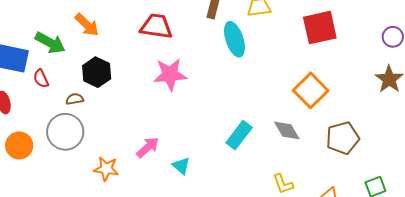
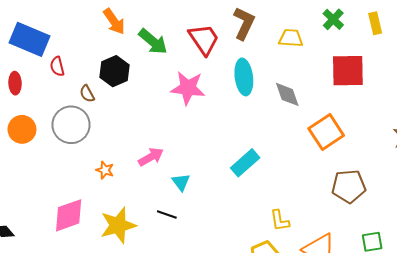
red trapezoid: (156, 26) -> (204, 39), moved, turned 36
cyan ellipse: (234, 39) -> (244, 77), moved
green arrow: (50, 43) -> (153, 42), moved
brown semicircle: (75, 99) -> (87, 94), turned -120
gray diamond: (287, 130) -> (287, 94), moved
orange star: (106, 169) -> (105, 170), size x0.7

